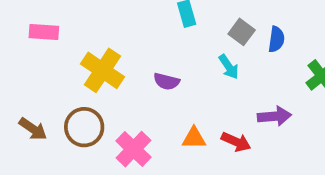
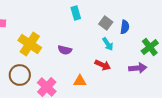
cyan arrow: (229, 67) -> (108, 44), moved
purple arrow: (274, 116) -> (138, 68), moved
red arrow: (236, 142) -> (103, 65), moved

